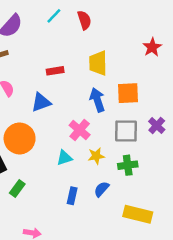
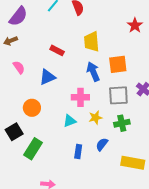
red rectangle: (55, 71) -> (57, 50), turned 40
pink cross: (80, 130) -> (80, 97), turned -36
orange circle: (20, 138) -> (32, 108), size x0.7
green rectangle: (17, 189) -> (33, 149), size x1.5

